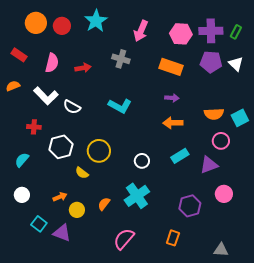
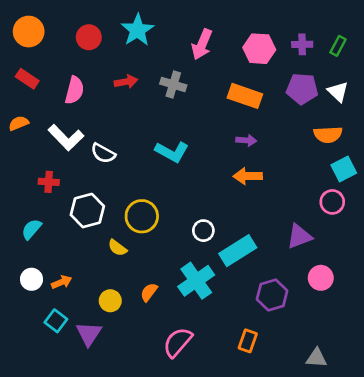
orange circle: (36, 23) -> (29, 32), moved
purple cross: (211, 31) -> (302, 44), size x0.6
red arrow: (83, 68) -> (126, 82), moved
orange semicircle: (214, 114) -> (328, 135), moved
pink circle: (221, 141) -> (332, 202), moved
cyan rectangle: (180, 156) -> (238, 251), moved, size x1.4
orange arrow: (60, 197) -> (62, 282), moved
purple triangle: (62, 233) -> (89, 334), turned 42

